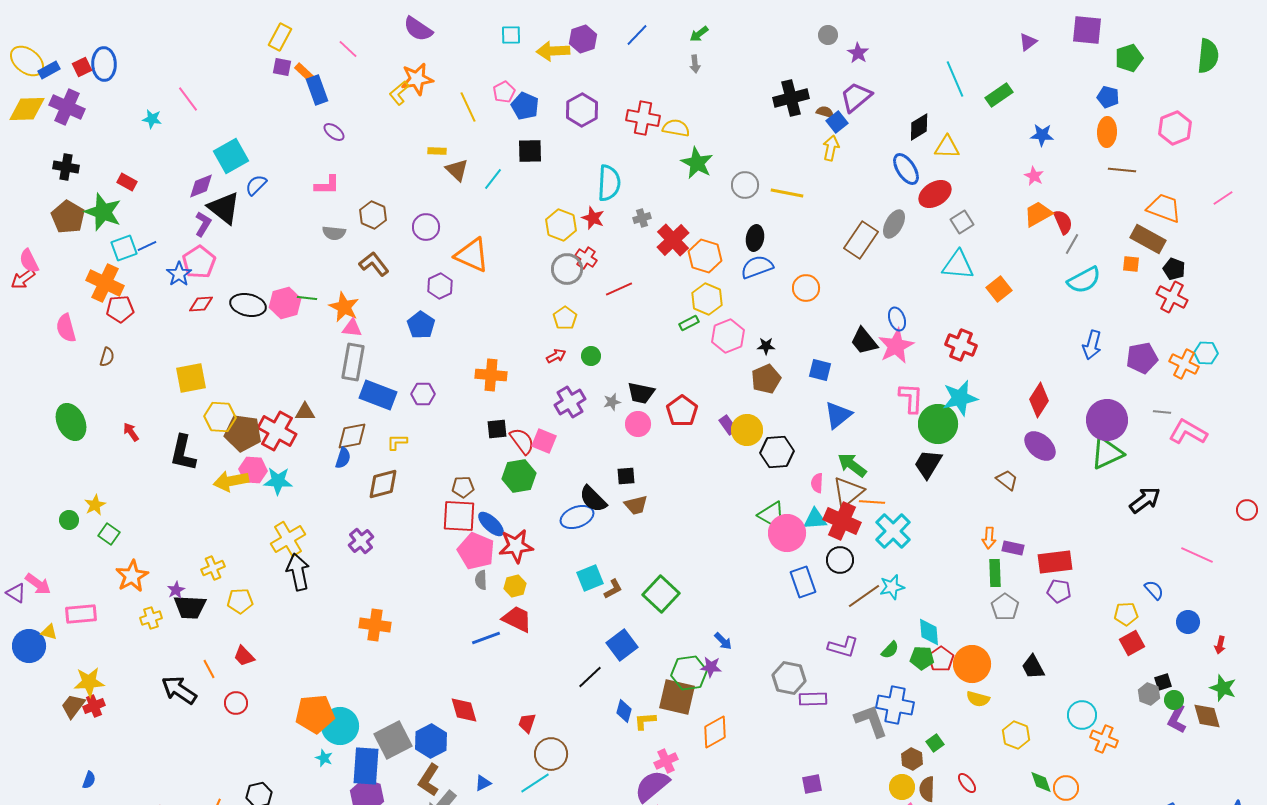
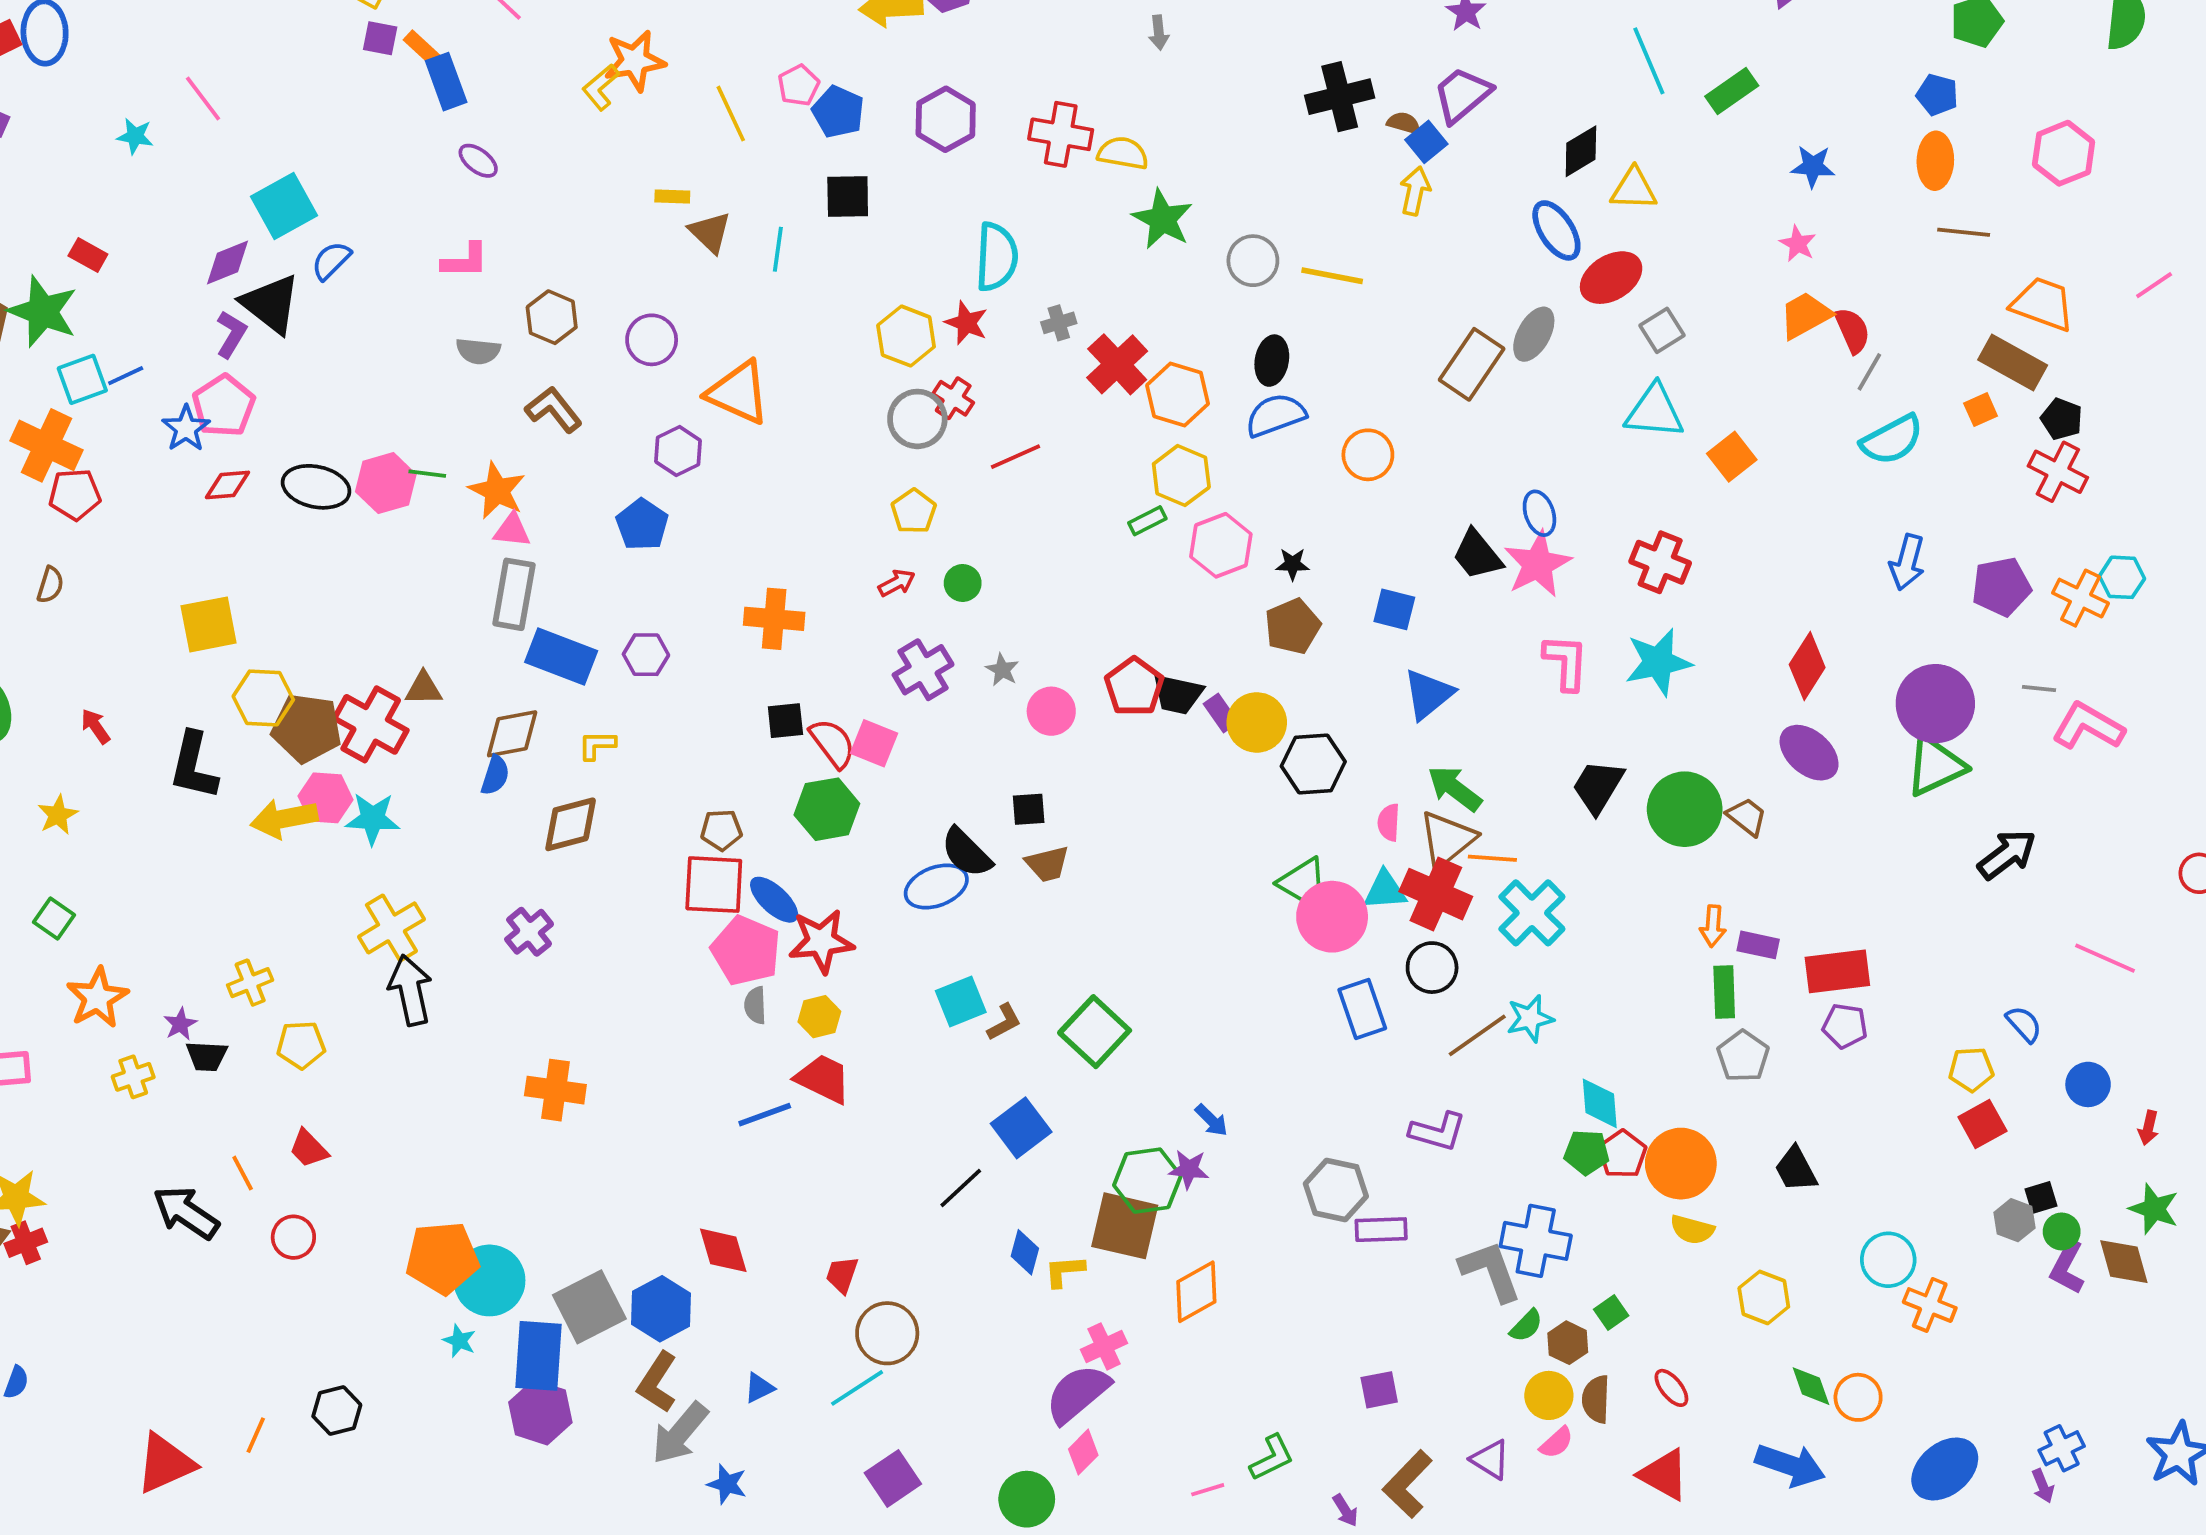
cyan line: (493, 179) -> (778, 249), turned -30
orange square: (1131, 264) -> (1981, 410), turned -30
black trapezoid: (641, 393) -> (1178, 694), moved
gray star: (612, 402) -> (1002, 670), turned -30
green circle: (938, 424) -> (1685, 809), moved
yellow star: (95, 505) -> (58, 815), moved
black trapezoid: (190, 607) -> (207, 1056), size x0.7
green semicircle: (890, 650) -> (1526, 1326), moved

